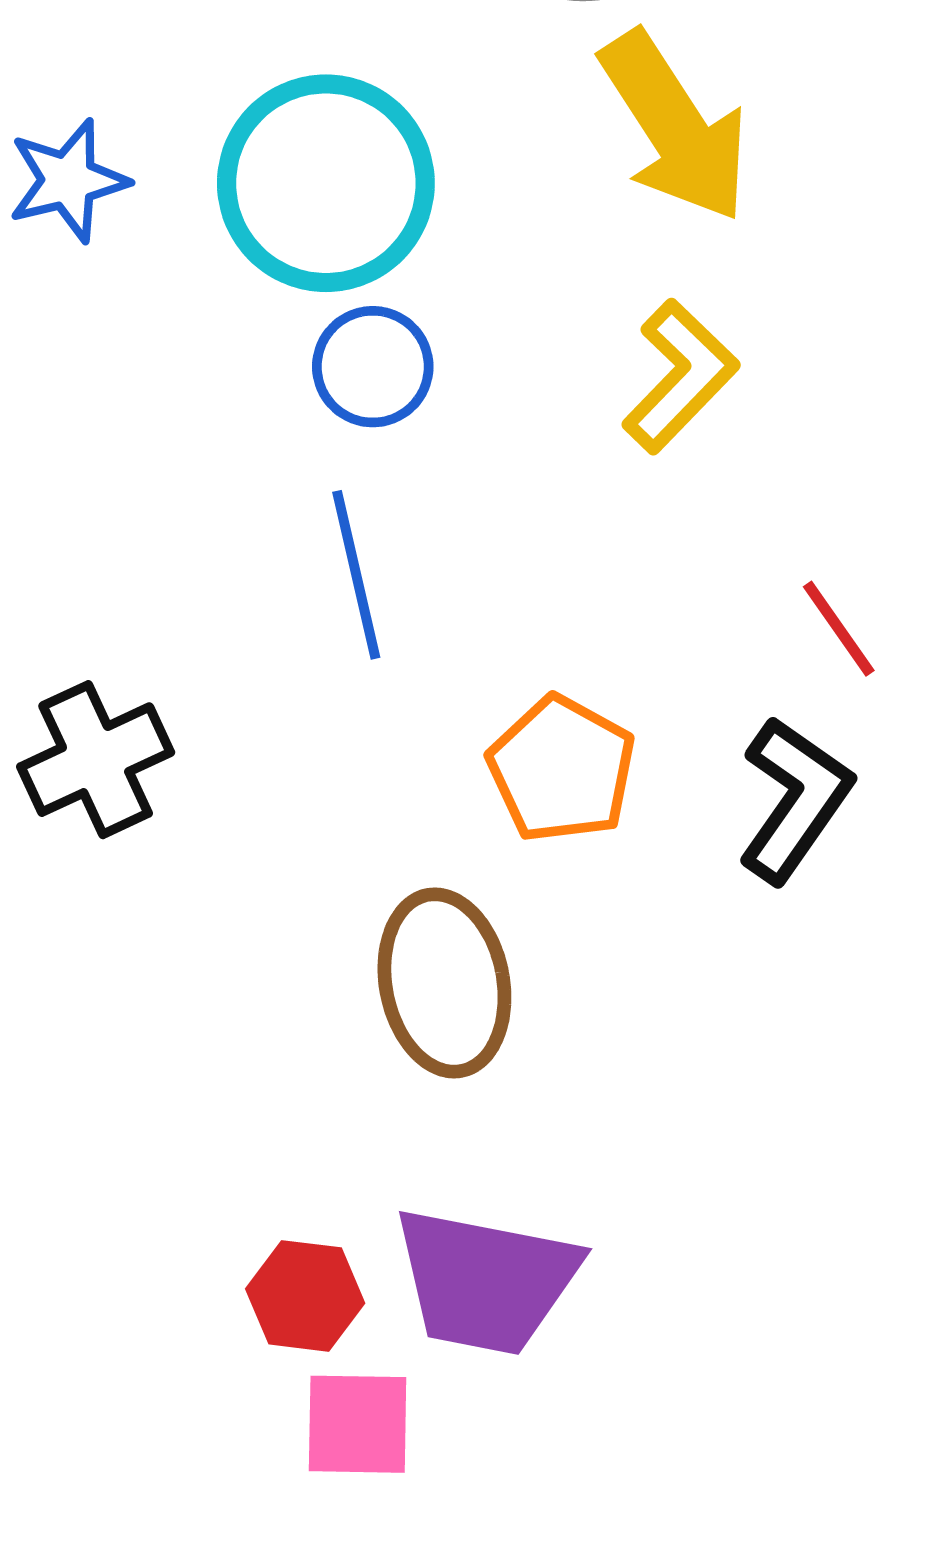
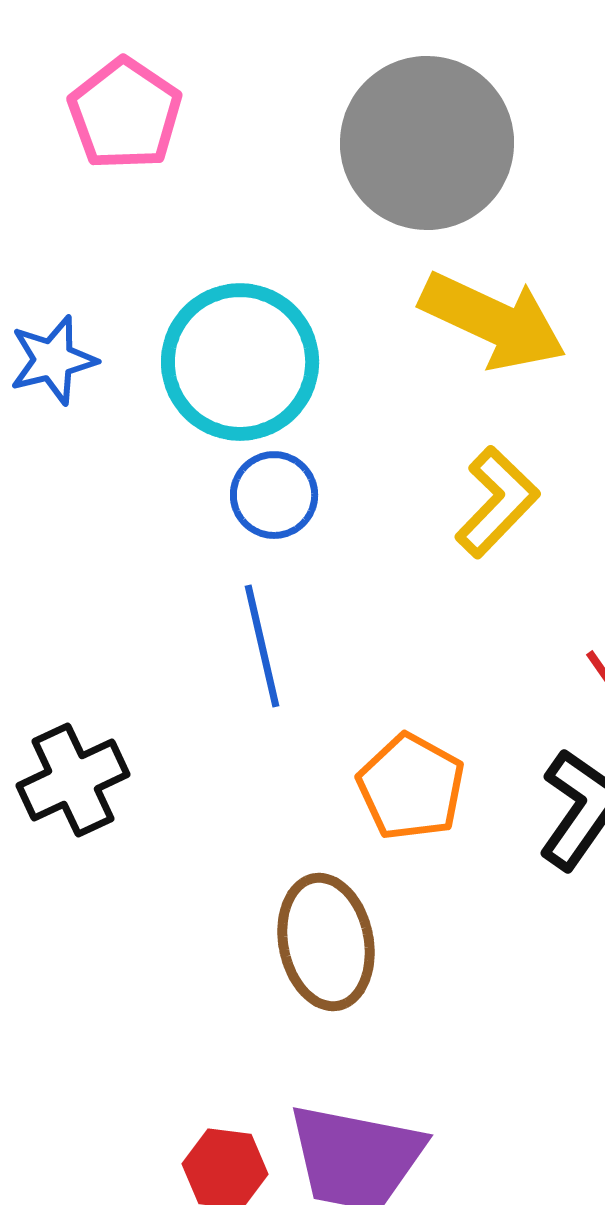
yellow arrow: (675, 127) -> (493, 321), turned -32

